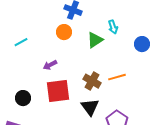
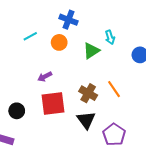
cyan line: (21, 42) -> (30, 36), moved
orange line: (117, 77) -> (114, 89), turned 72

